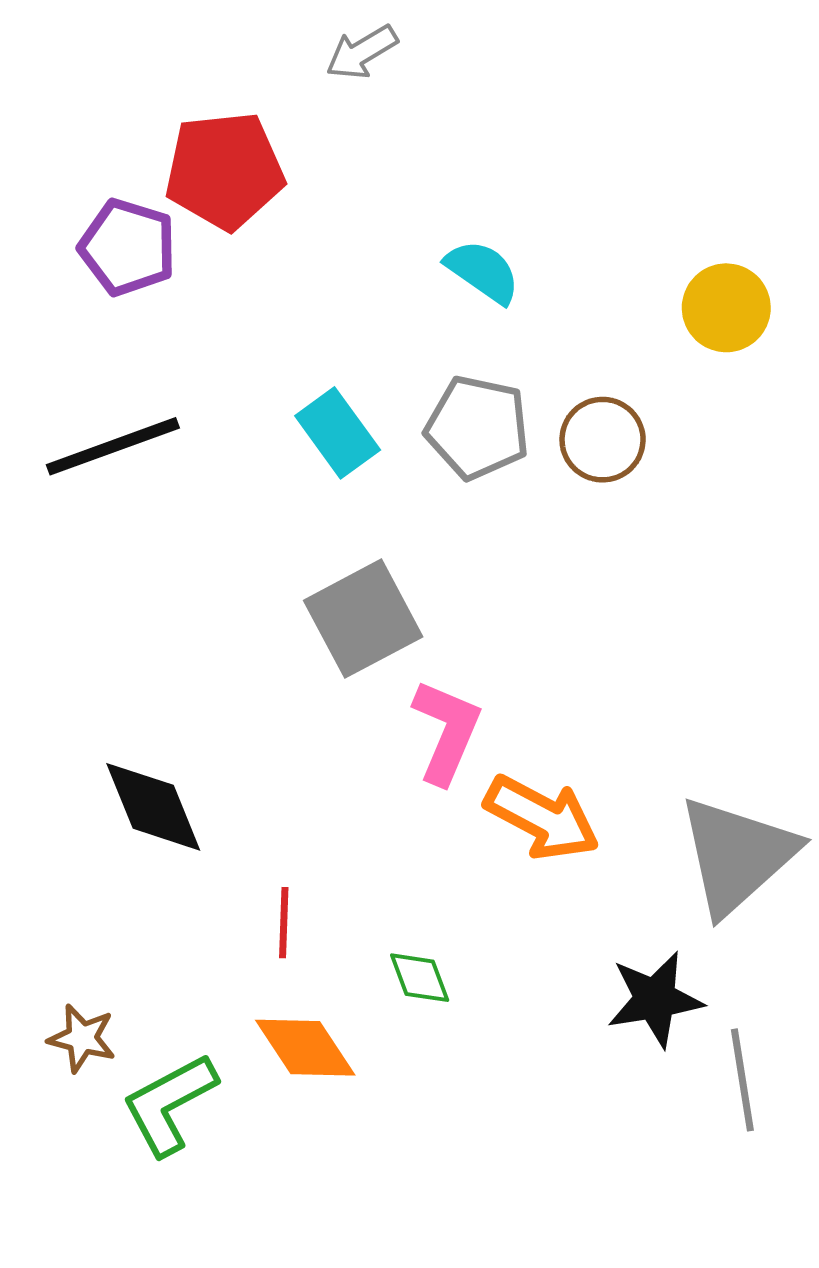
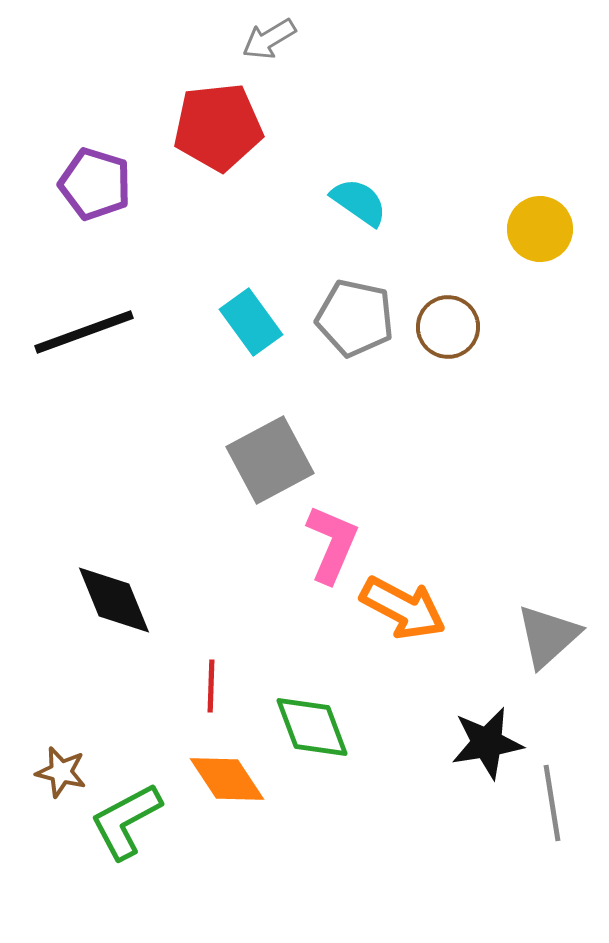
red pentagon: (225, 171) -> (218, 127), moved
gray triangle: (737, 855) -> (548, 636), size x0.7
green diamond: (420, 978) -> (312, 727), size x1.6

